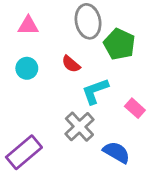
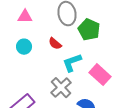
pink rectangle: (135, 108) -> (100, 75), size x1.5

